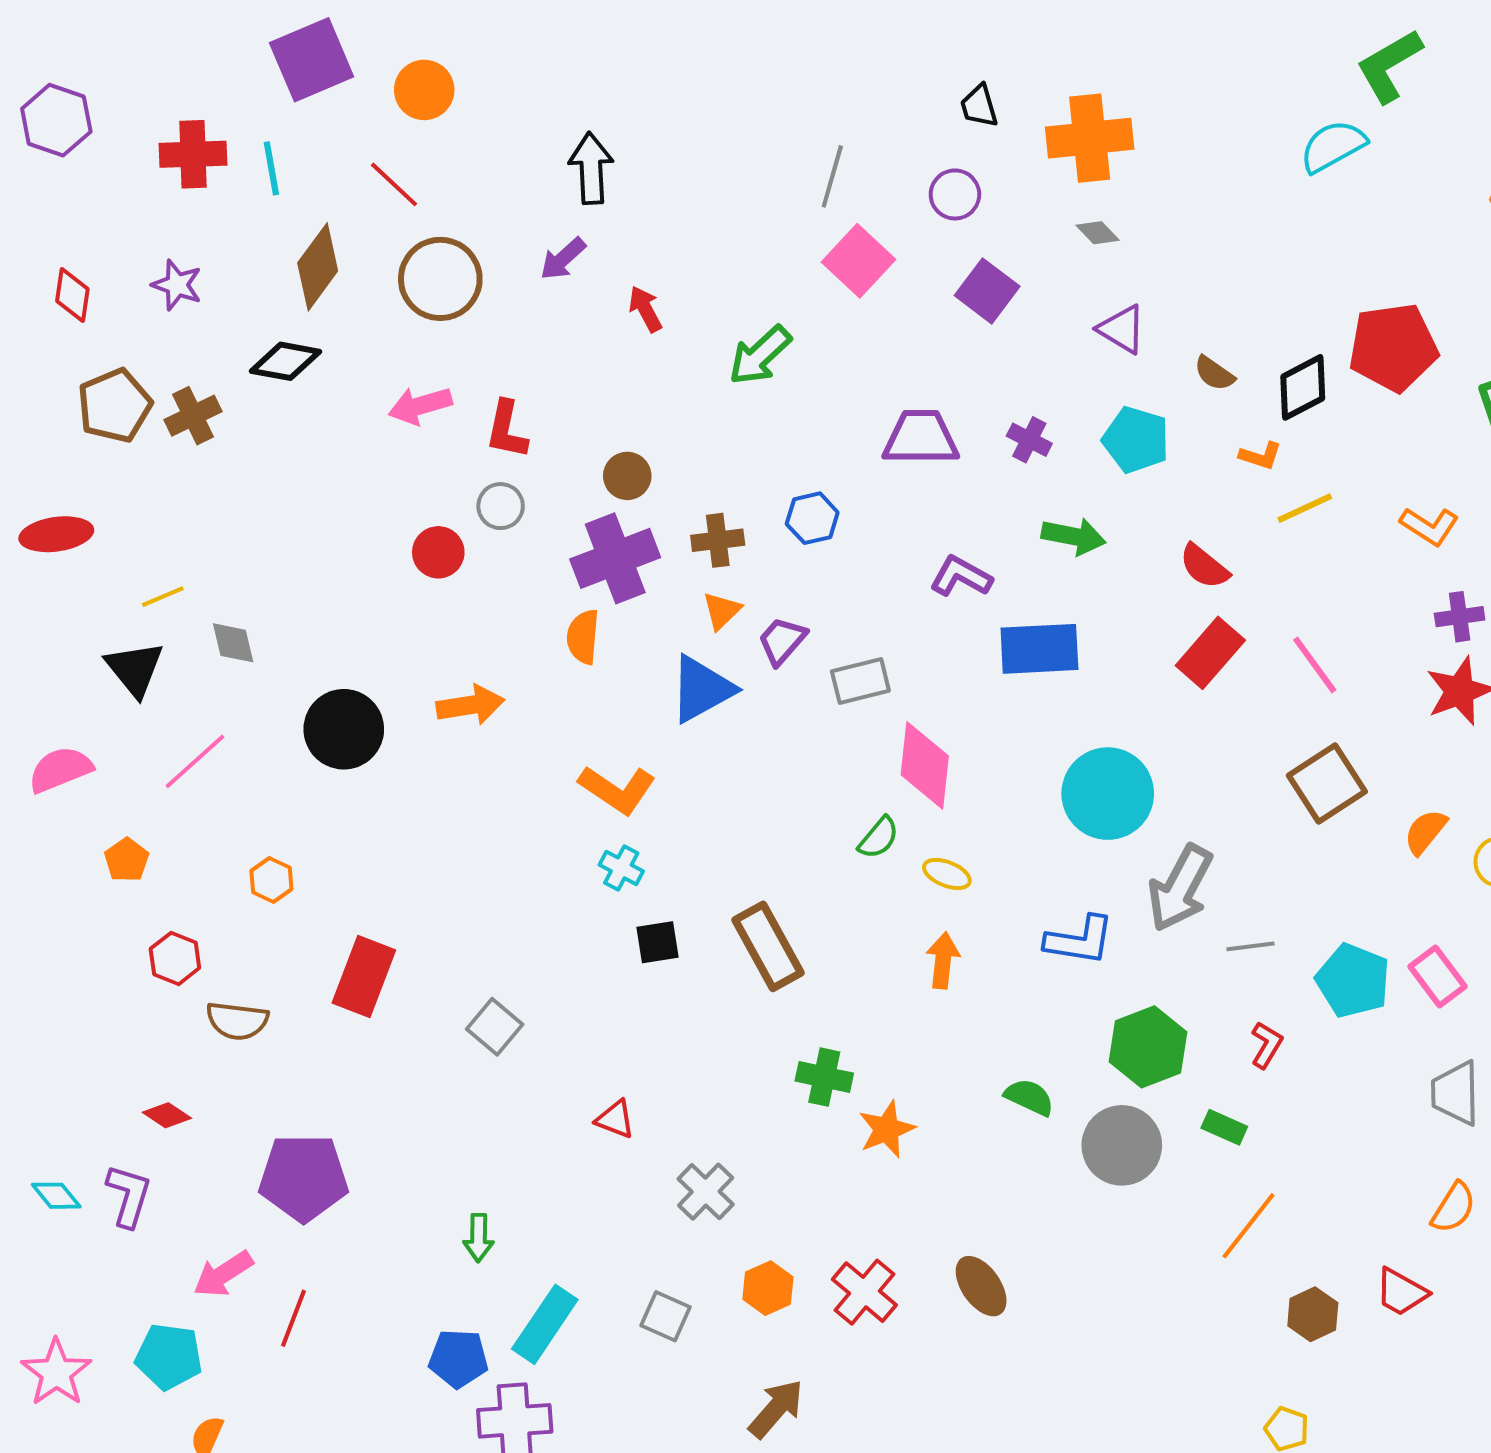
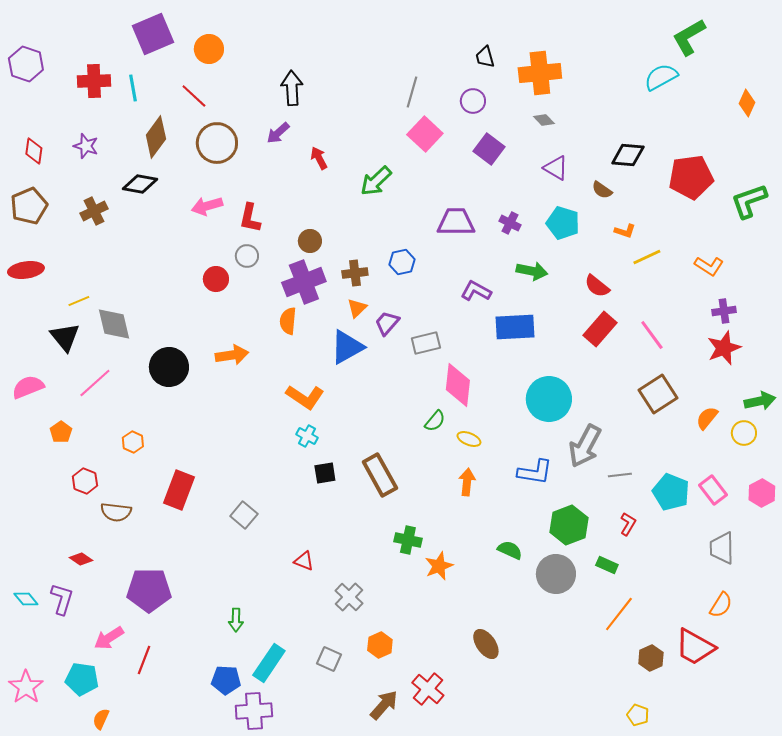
black diamond: (1303, 387) -> (628, 155), moved, turned 32
brown pentagon: (115, 406) -> (29, 206), moved
gray diamond: (233, 643) -> (114, 324), size x1.5
red cross: (864, 1292) -> (428, 689), moved
red trapezoid: (1401, 1292) -> (695, 647), size x1.5

